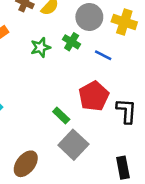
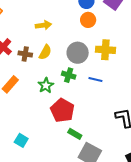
red pentagon: (94, 96) -> (62, 110), moved

